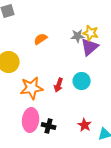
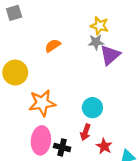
yellow star: (91, 33) -> (99, 26), moved
cyan circle: (82, 81) -> (92, 108), moved
red arrow: (59, 85) -> (85, 132), moved

